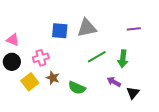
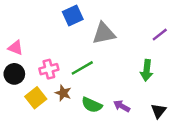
purple line: (134, 29) -> (160, 35), turned -32
blue square: (60, 31) -> (73, 15), moved, turned -30
green line: (97, 57) -> (82, 68), moved
purple arrow: (114, 82) -> (122, 106), moved

